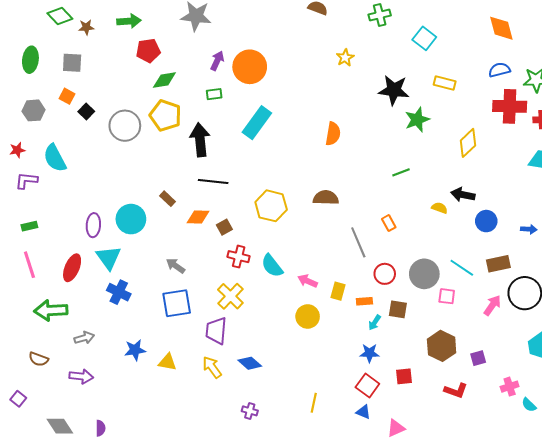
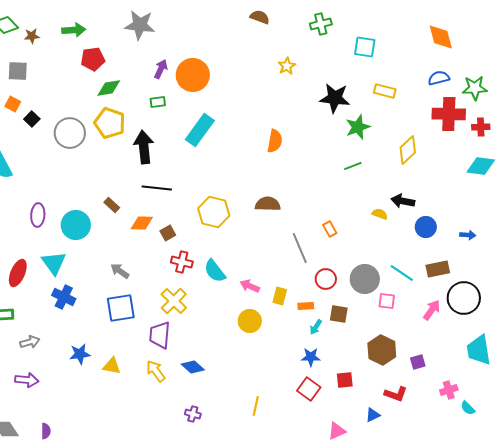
cyan square: (424, 38) -> (365, 47), turned -30
green line: (401, 172) -> (353, 166), moved
purple ellipse: (93, 225) -> (38, 215), moved
blue triangle: (363, 412) -> (373, 415), moved, turned -49

